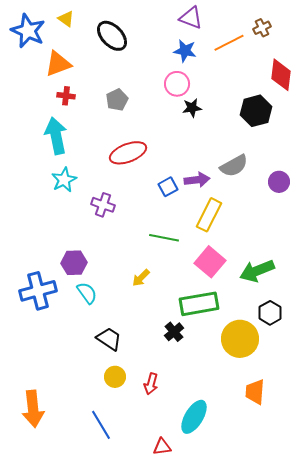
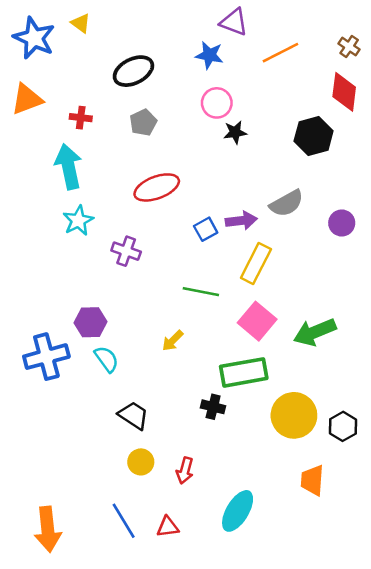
brown cross: (262, 28) -> (349, 47), moved, turned -30
black ellipse: (112, 36) -> (133, 71), moved, turned -72
blue star: (185, 51) -> (209, 55), moved
orange triangle: (58, 64) -> (27, 99), moved
black hexagon: (270, 313) -> (343, 426), moved
black cross: (174, 332) -> (213, 407), turned -36
orange arrow: (33, 409) -> (48, 529), moved
red triangle: (162, 447) -> (168, 527), moved

